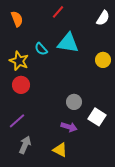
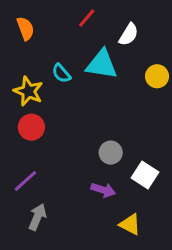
white semicircle: (103, 18) -> (129, 34), moved
yellow circle: (103, 60) -> (157, 76), moved
yellow triangle: (60, 150) -> (130, 224), moved

